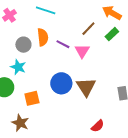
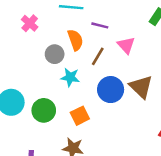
brown line: (88, 29) -> (98, 56), moved
purple line: (63, 44) -> (100, 25), moved
cyan star: (18, 67) -> (70, 77), moved

